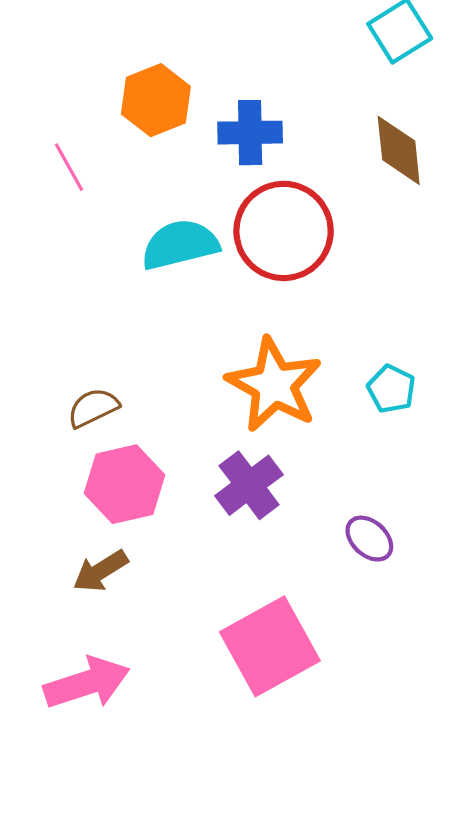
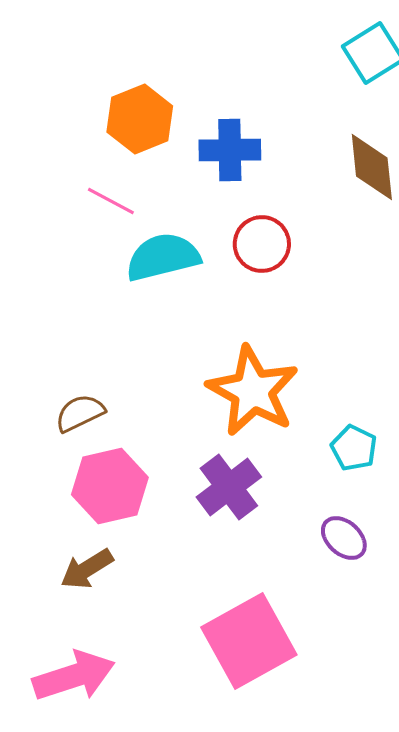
pink line: (69, 167) -> (111, 201), moved, turned -33
red circle: (284, 231) -> (262, 244), size x0.6
cyan pentagon: (391, 389) -> (354, 448), moved

